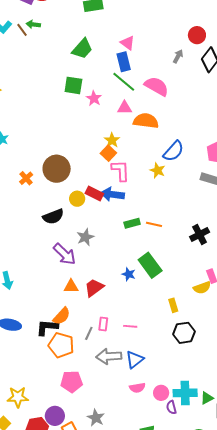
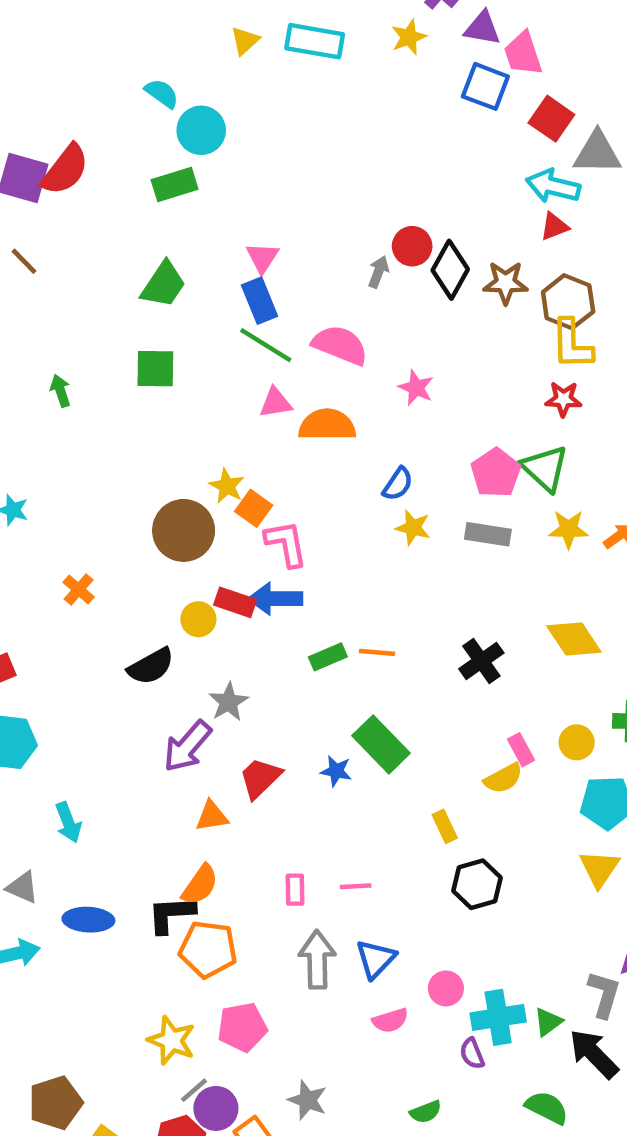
green arrow: (33, 24) -> (61, 391), moved, turned 72
red circle: (197, 35) -> (412, 246), moved
pink triangle: (128, 43) -> (262, 258), turned 35
pink star: (94, 98) -> (416, 388), moved
yellow star: (112, 140) -> (227, 486), moved
blue semicircle: (173, 151) -> (398, 484), size x0.7
brown circle: (57, 169) -> (184, 530), moved
yellow star: (158, 170) -> (413, 528), moved
purple arrow: (65, 254) -> (187, 746), turned 95
red trapezoid: (94, 288) -> (260, 778), moved
gray line: (89, 333) -> (194, 1090), moved, turned 32
gray arrow: (109, 356) -> (317, 960), turned 100
pink circle: (161, 393) -> (446, 988), moved
yellow star: (18, 397) -> (171, 1040), moved, turned 30

